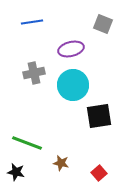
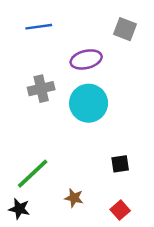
black square: (99, 116) -> (120, 164), moved, size x0.6
green line: (27, 143) -> (33, 174), turned -64

